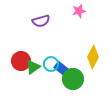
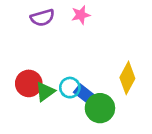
pink star: (79, 11) -> (81, 15), moved
purple semicircle: (41, 21) -> (42, 18), moved

